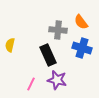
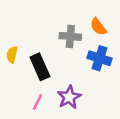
black rectangle: (48, 55) -> (40, 67), moved
purple star: (57, 80) -> (69, 97), turned 30

